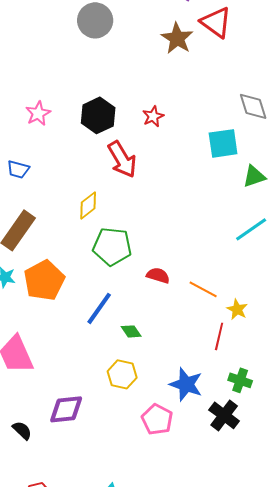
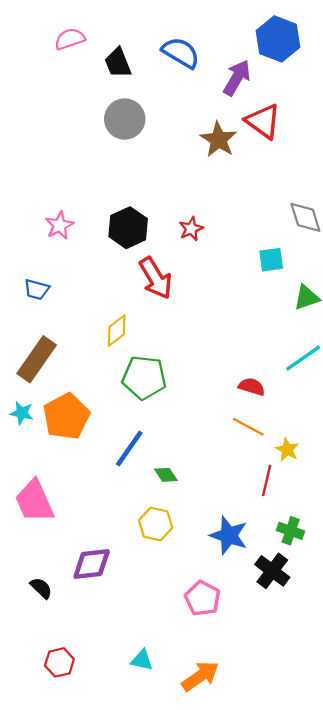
cyan square: (223, 143) -> (271, 260), size x0.7
red semicircle: (158, 275) -> (252, 387), moved
pink pentagon: (157, 419) -> (202, 598), moved

